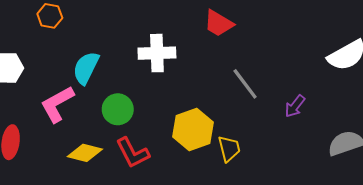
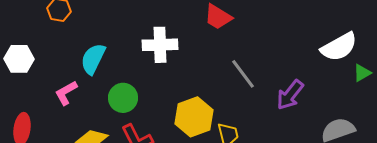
pink L-shape: (57, 104) -> (66, 93), size x0.7
purple arrow: (295, 106) -> (290, 95), size x1.4

